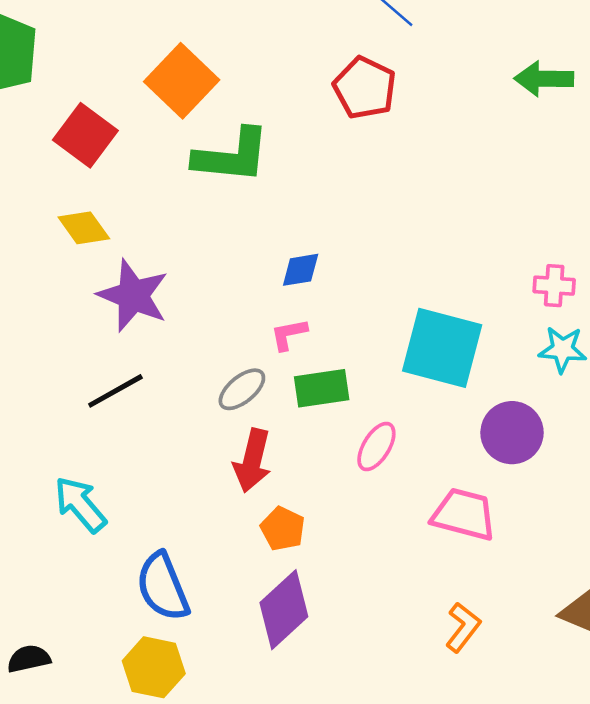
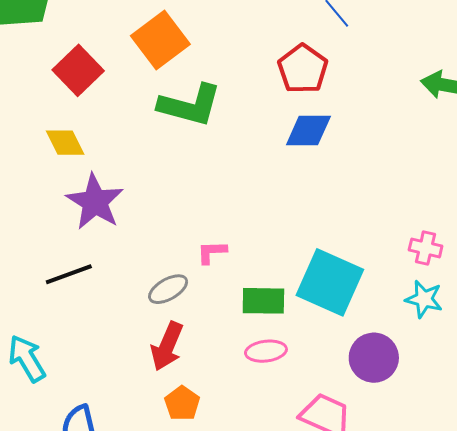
blue diamond: (301, 270) -> (308, 131), moved, size x1.4
green rectangle: (322, 388) -> (263, 301), moved
pink ellipse: (376, 447) -> (266, 351), turned 42

